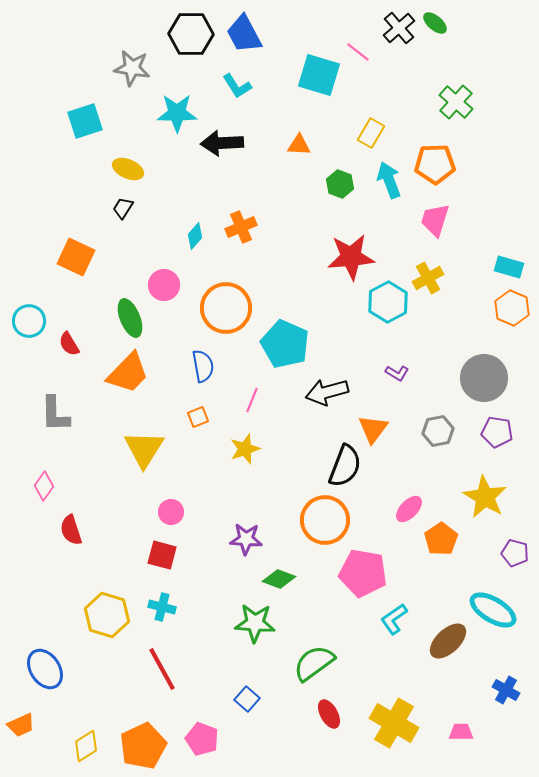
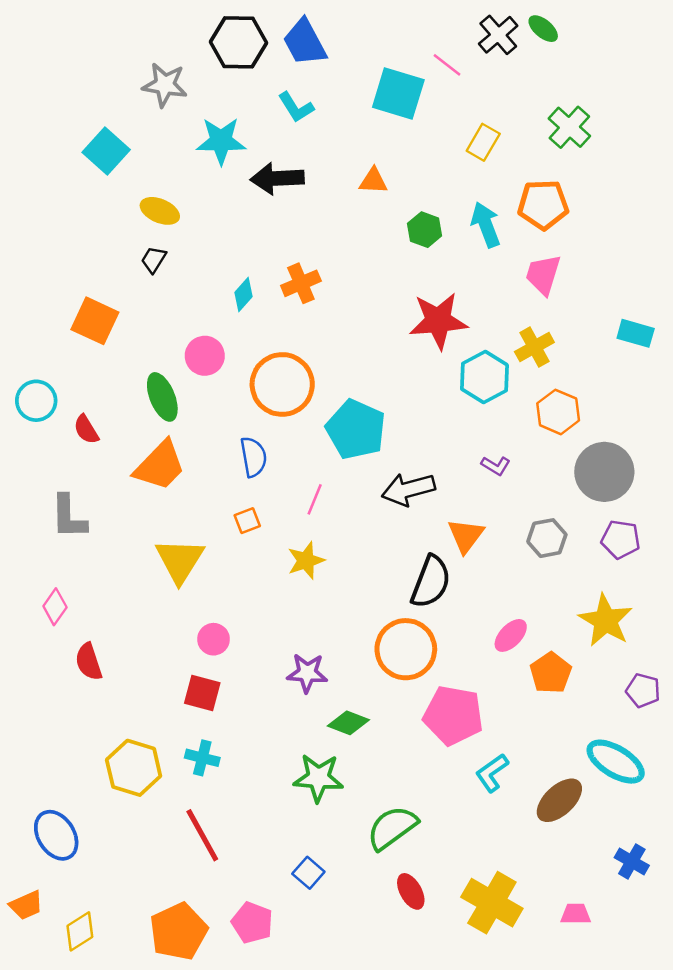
cyan square: (85, 121) -> (106, 151), turned -30
yellow rectangle: (371, 133) -> (483, 142), moved
orange hexagon: (512, 308) -> (558, 412), moved
yellow diamond: (86, 746) -> (80, 931), moved

